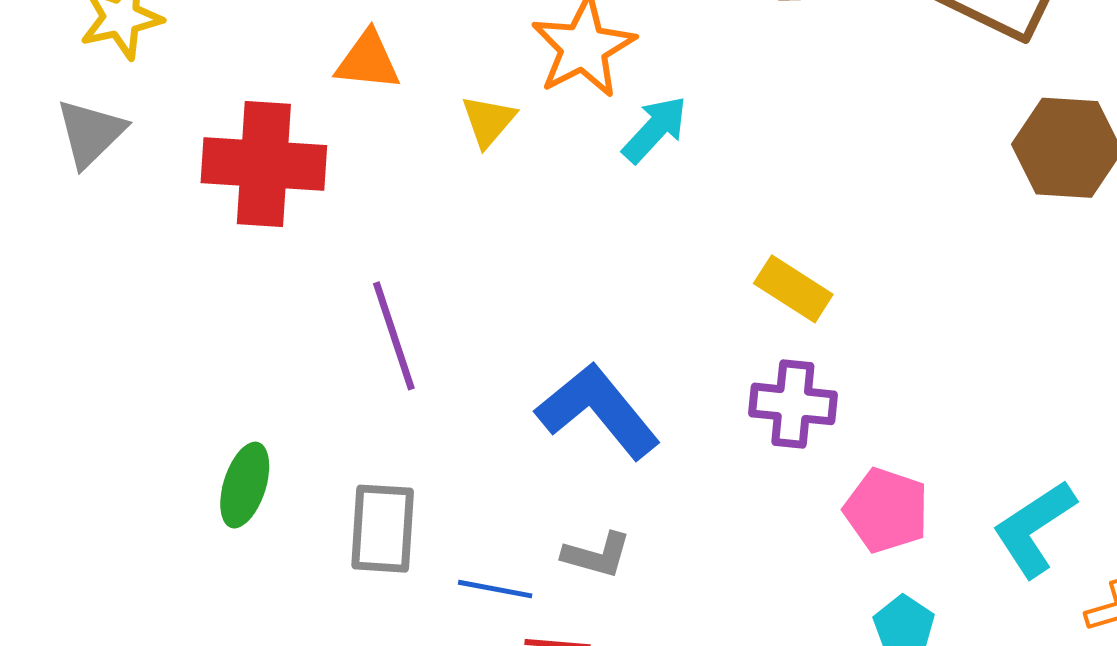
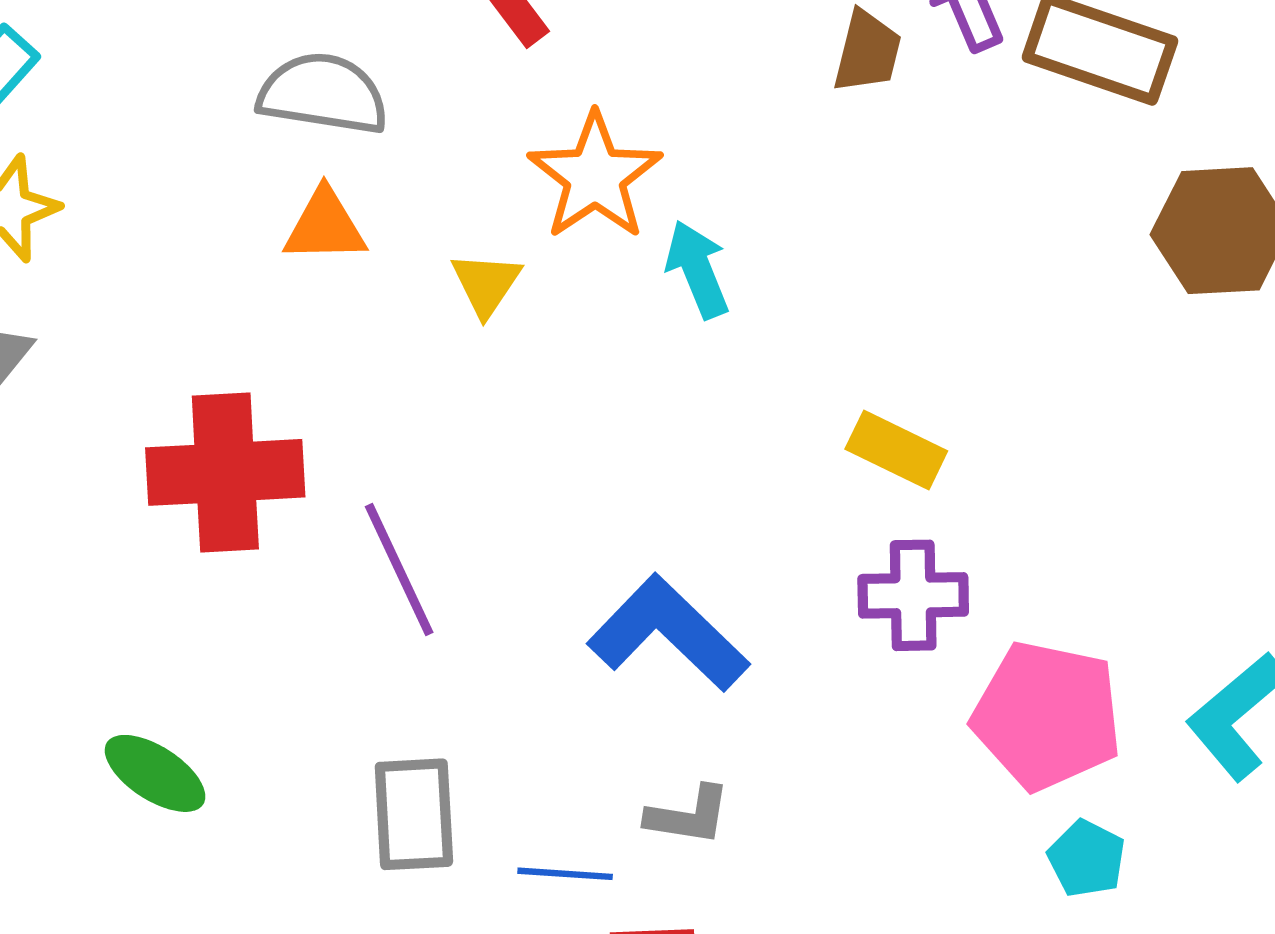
cyan arrow: (655, 129) -> (697, 269), turned -58
red cross: (264, 164) -> (225, 472), moved
green ellipse: (245, 485) -> (155, 773), moved, turned -68
pink pentagon: (886, 510) -> (1047, 716), size x1.4

